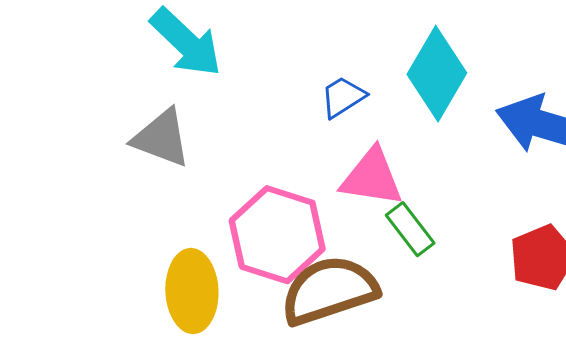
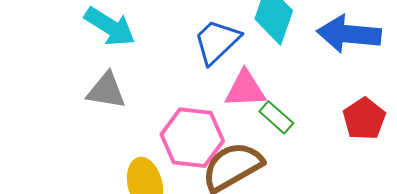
blue trapezoid: (343, 97) -> (217, 42), size x1.6

